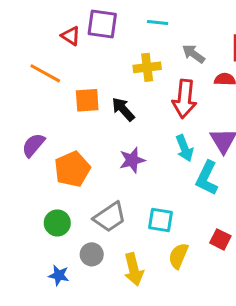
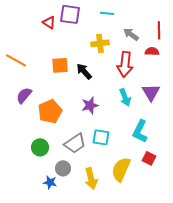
orange line: (45, 73) -> (16, 60), moved
cyan L-shape: (207, 178) -> (140, 131), moved
cyan square: (161, 220) -> (101, 137), moved
yellow semicircle: (178, 256) -> (121, 169), size x1.4
blue star: (59, 275) -> (50, 182), moved

